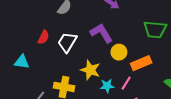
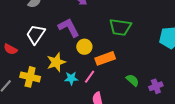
red semicircle: (43, 37) -> (10, 49), moved, turned 88
yellow star: (90, 70) -> (56, 62), turned 30

